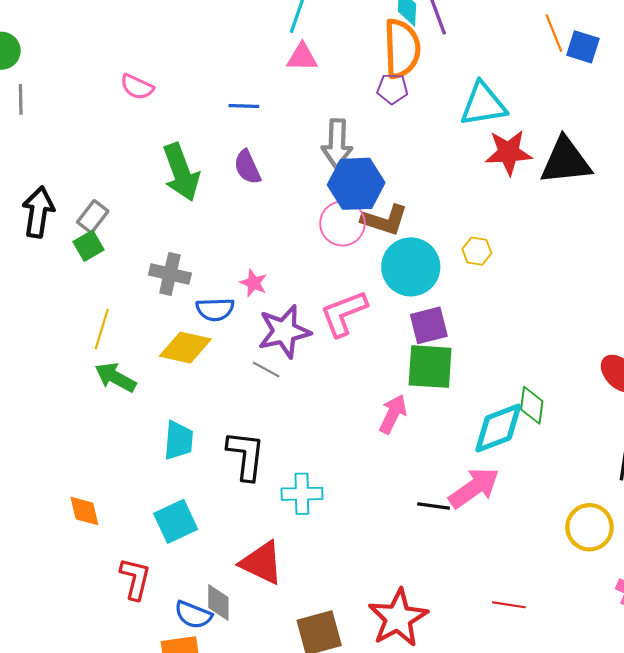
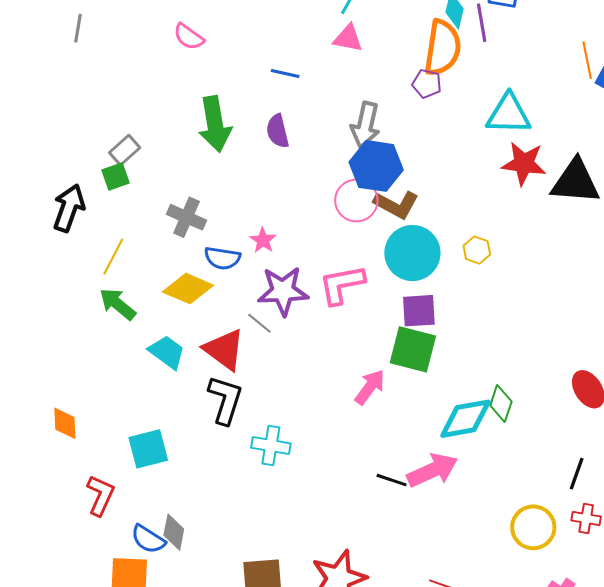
black arrow: (38, 212) -> (69, 208), moved
cyan trapezoid: (178, 440) -> (167, 352), moved, turned -69
red triangle: (262, 563) -> (224, 350), moved

